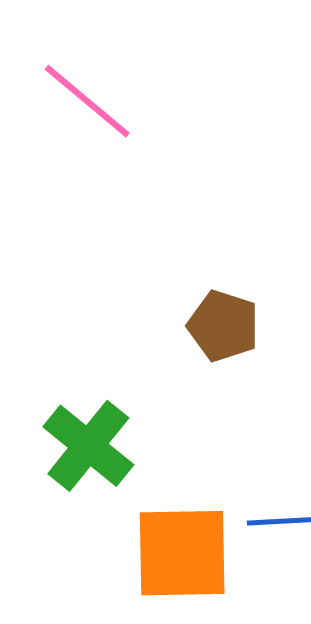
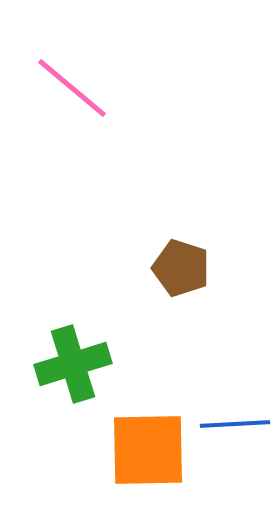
green cross: (88, 446) -> (73, 364), turned 34

